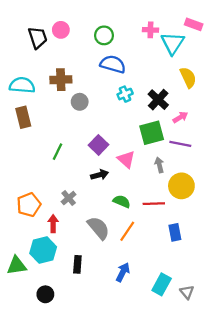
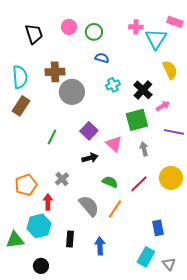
pink circle: (61, 30) -> (69, 27), moved
blue semicircle: (113, 64) -> (102, 58), size x0.6
cyan semicircle: (22, 85) -> (20, 77), turned 80
gray circle: (80, 102) -> (72, 92), size x1.6
brown rectangle: (23, 117) -> (21, 106), turned 48
purple line: (180, 144) -> (174, 132), moved
yellow circle: (181, 186) -> (171, 178), moved
red line: (154, 204) -> (139, 184), turned -42
blue rectangle: (175, 232) -> (158, 228), moved
blue arrow: (123, 272) -> (100, 246), moved, turned -30

